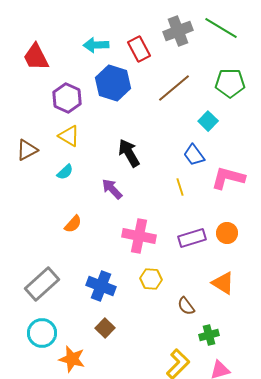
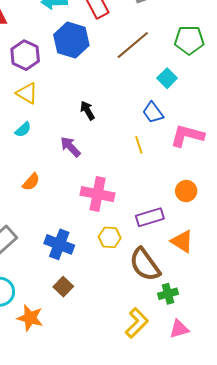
black arrow: (129, 153) -> (87, 110), size x0.7
purple rectangle: (192, 238) -> (150, 217), moved
brown semicircle: (186, 306) -> (145, 265), size x1.8

